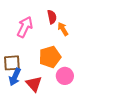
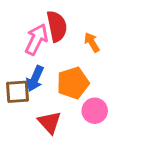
red semicircle: (52, 17) -> (57, 26), moved, size x1.5
blue arrow: (15, 77) -> (35, 79), moved

